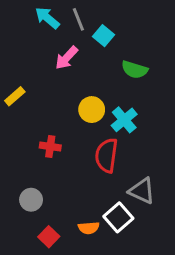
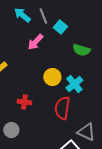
gray circle: (31, 200) -> (11, 130), moved

